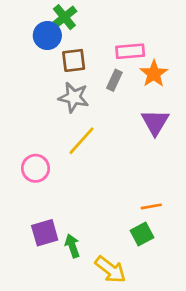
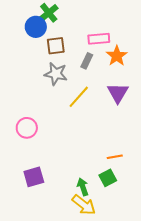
yellow line: (82, 141) -> (79, 97), moved
green arrow: (72, 246) -> (83, 187), moved

